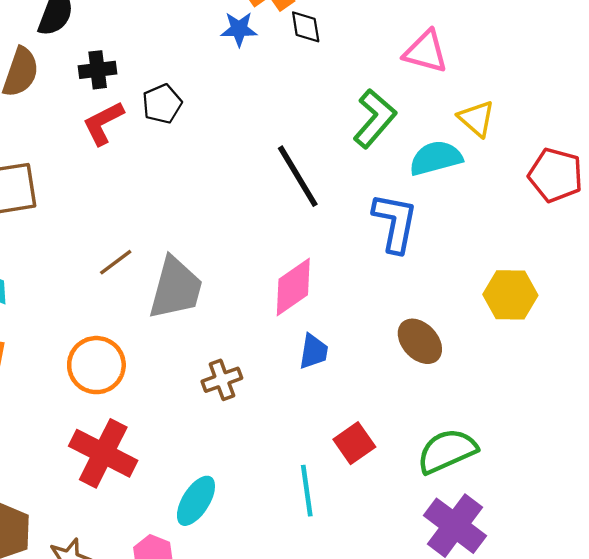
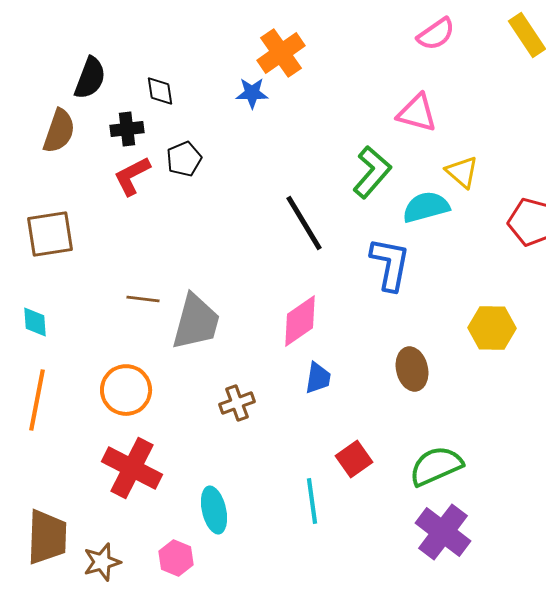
black diamond: (306, 27) -> (160, 91), moved
brown line: (116, 262) -> (143, 299), turned 44
brown ellipse: (420, 341) -> (412, 369), turned 30
cyan ellipse: (196, 501) -> (214, 510), turned -45

